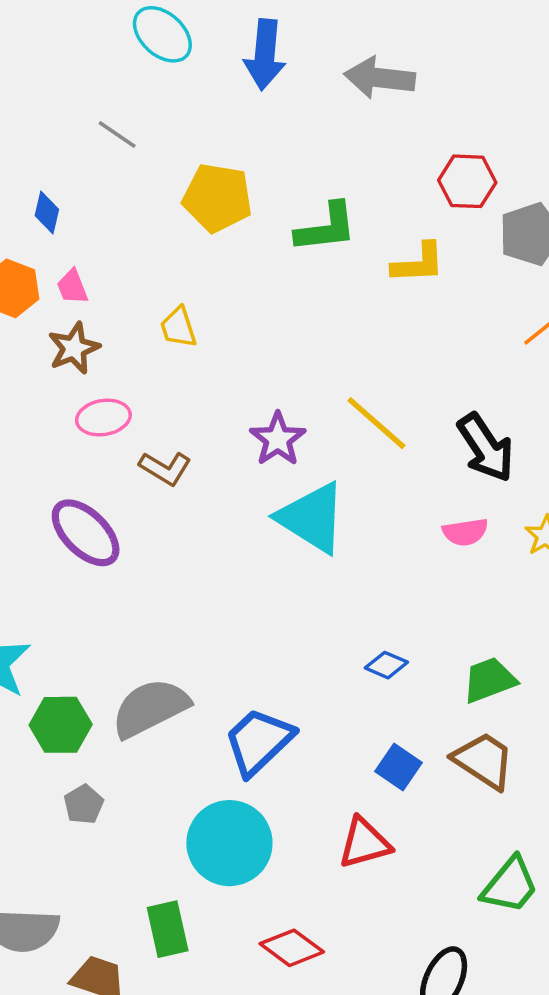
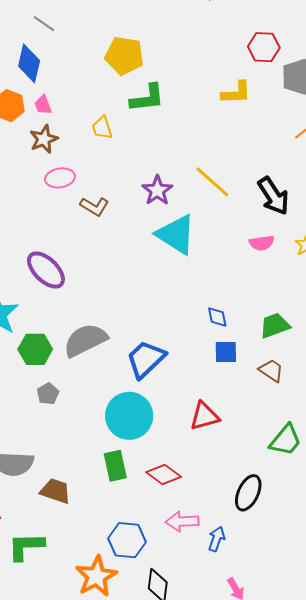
gray line: (117, 134) -> (44, 24), moved
blue diamond: (47, 213) -> (29, 63), size x1.6
green L-shape: (326, 228) -> (147, 98), moved
purple ellipse: (86, 533) -> (46, 270), moved
blue diamond: (386, 665) -> (217, 317), turned 55
brown trapezoid: (484, 760) -> (271, 370), size x0.7
blue square: (398, 767) -> (226, 352), moved, turned -35
green rectangle: (168, 929) -> (115, 466), moved

